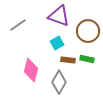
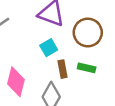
brown rectangle: (68, 60) -> (63, 69), turned 72

